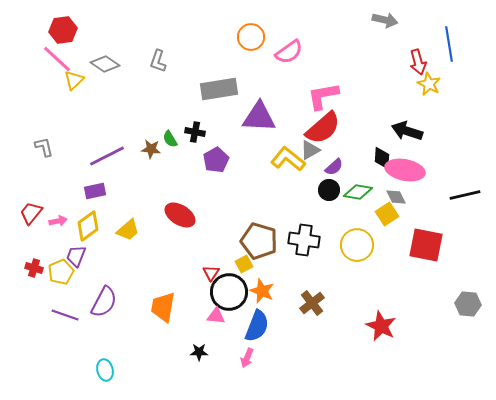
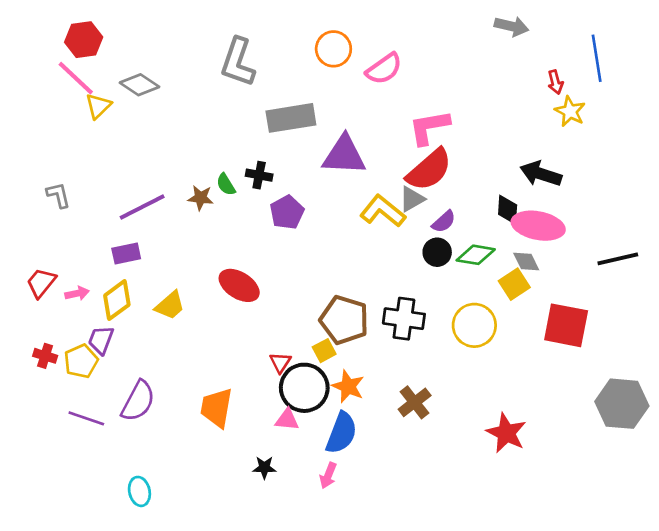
gray L-shape: (158, 61) -> (238, 62), moved, size x1.6
red arrow: (418, 62) -> (555, 82), size x0.7
gray hexagon: (468, 304) -> (622, 404), size x1.5

